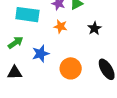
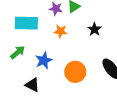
black triangle: (15, 73) -> (32, 85), moved, turned 35

